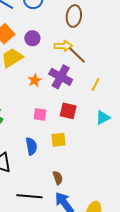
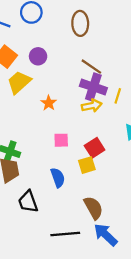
yellow arrow: (63, 46) -> (92, 106), moved
purple cross: (61, 77) -> (93, 87), moved
red square: (68, 111) -> (95, 148), moved, turned -36
brown semicircle: (58, 178) -> (93, 208), size x1.5

